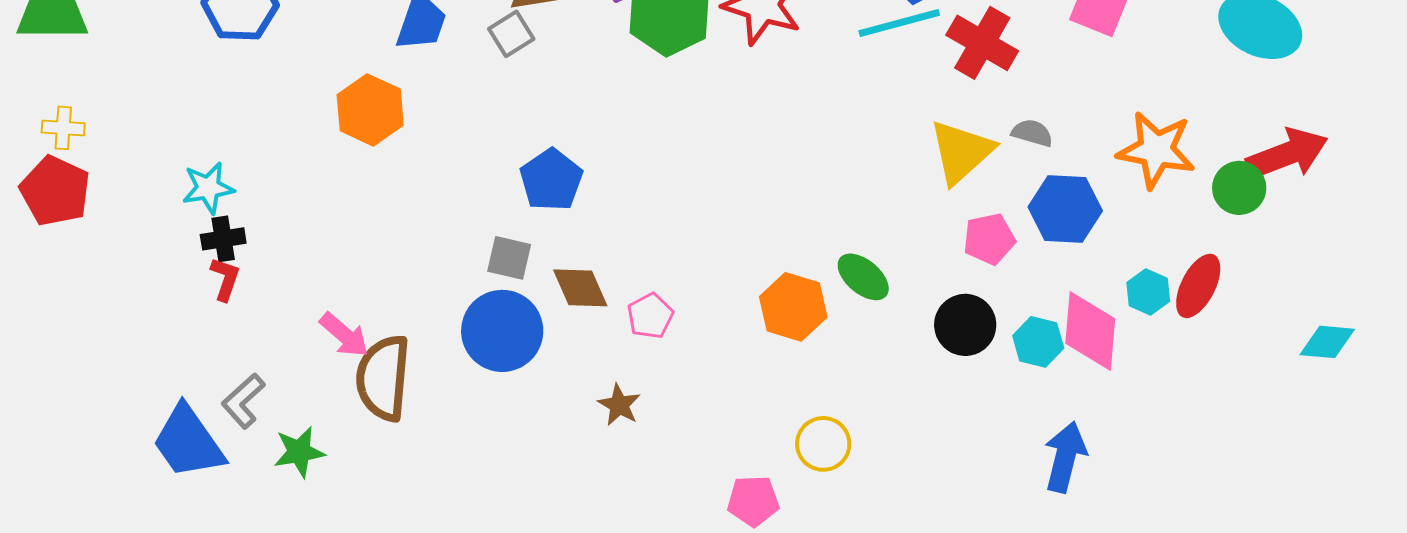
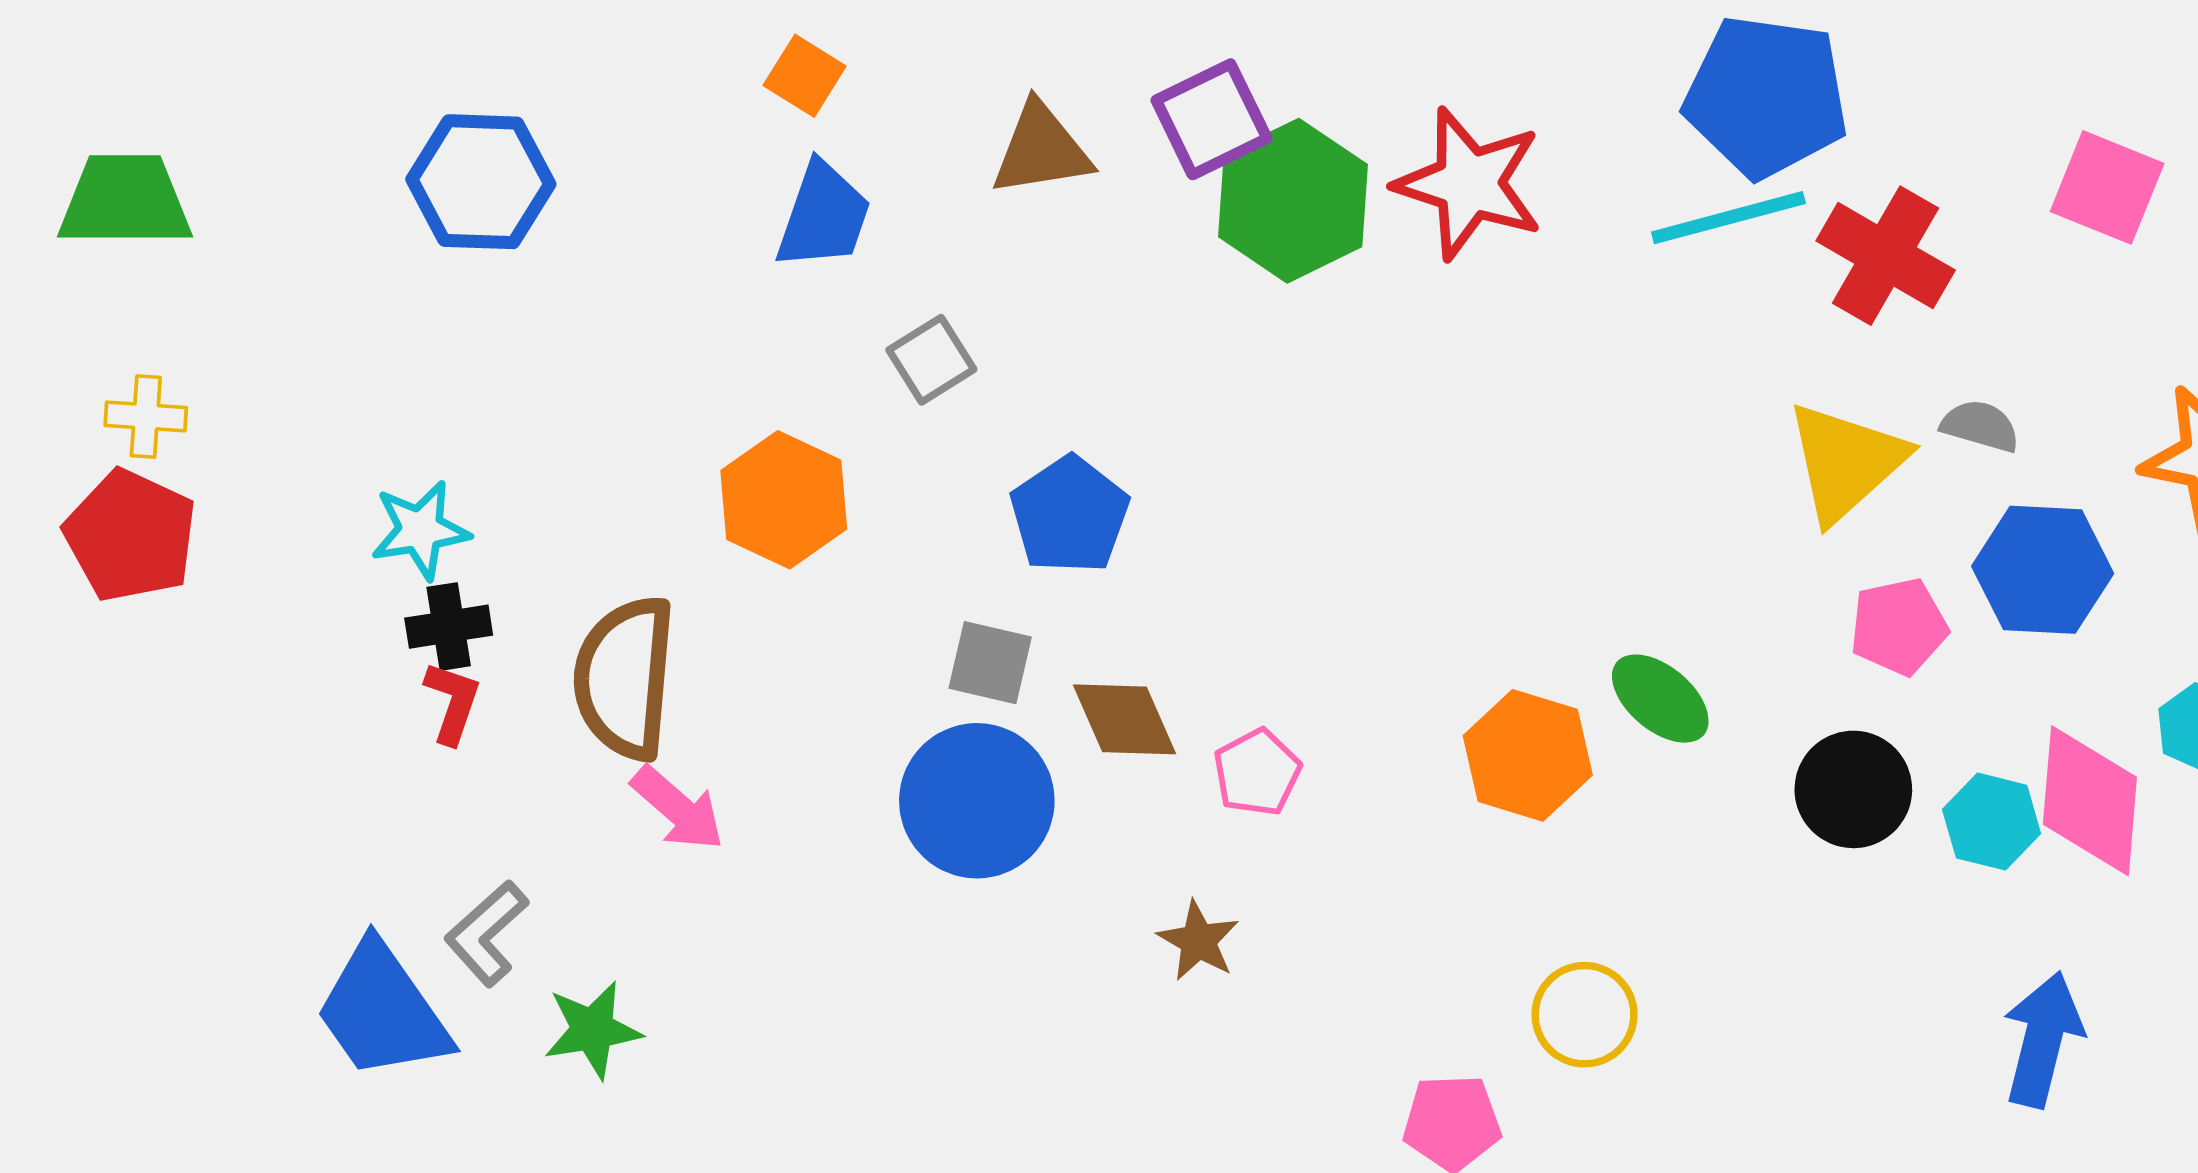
gray square: (511, 34) -> (931, 360), moved
orange hexagon: (370, 110) -> (784, 500), moved
brown semicircle: (383, 378) -> (625, 678), moved

